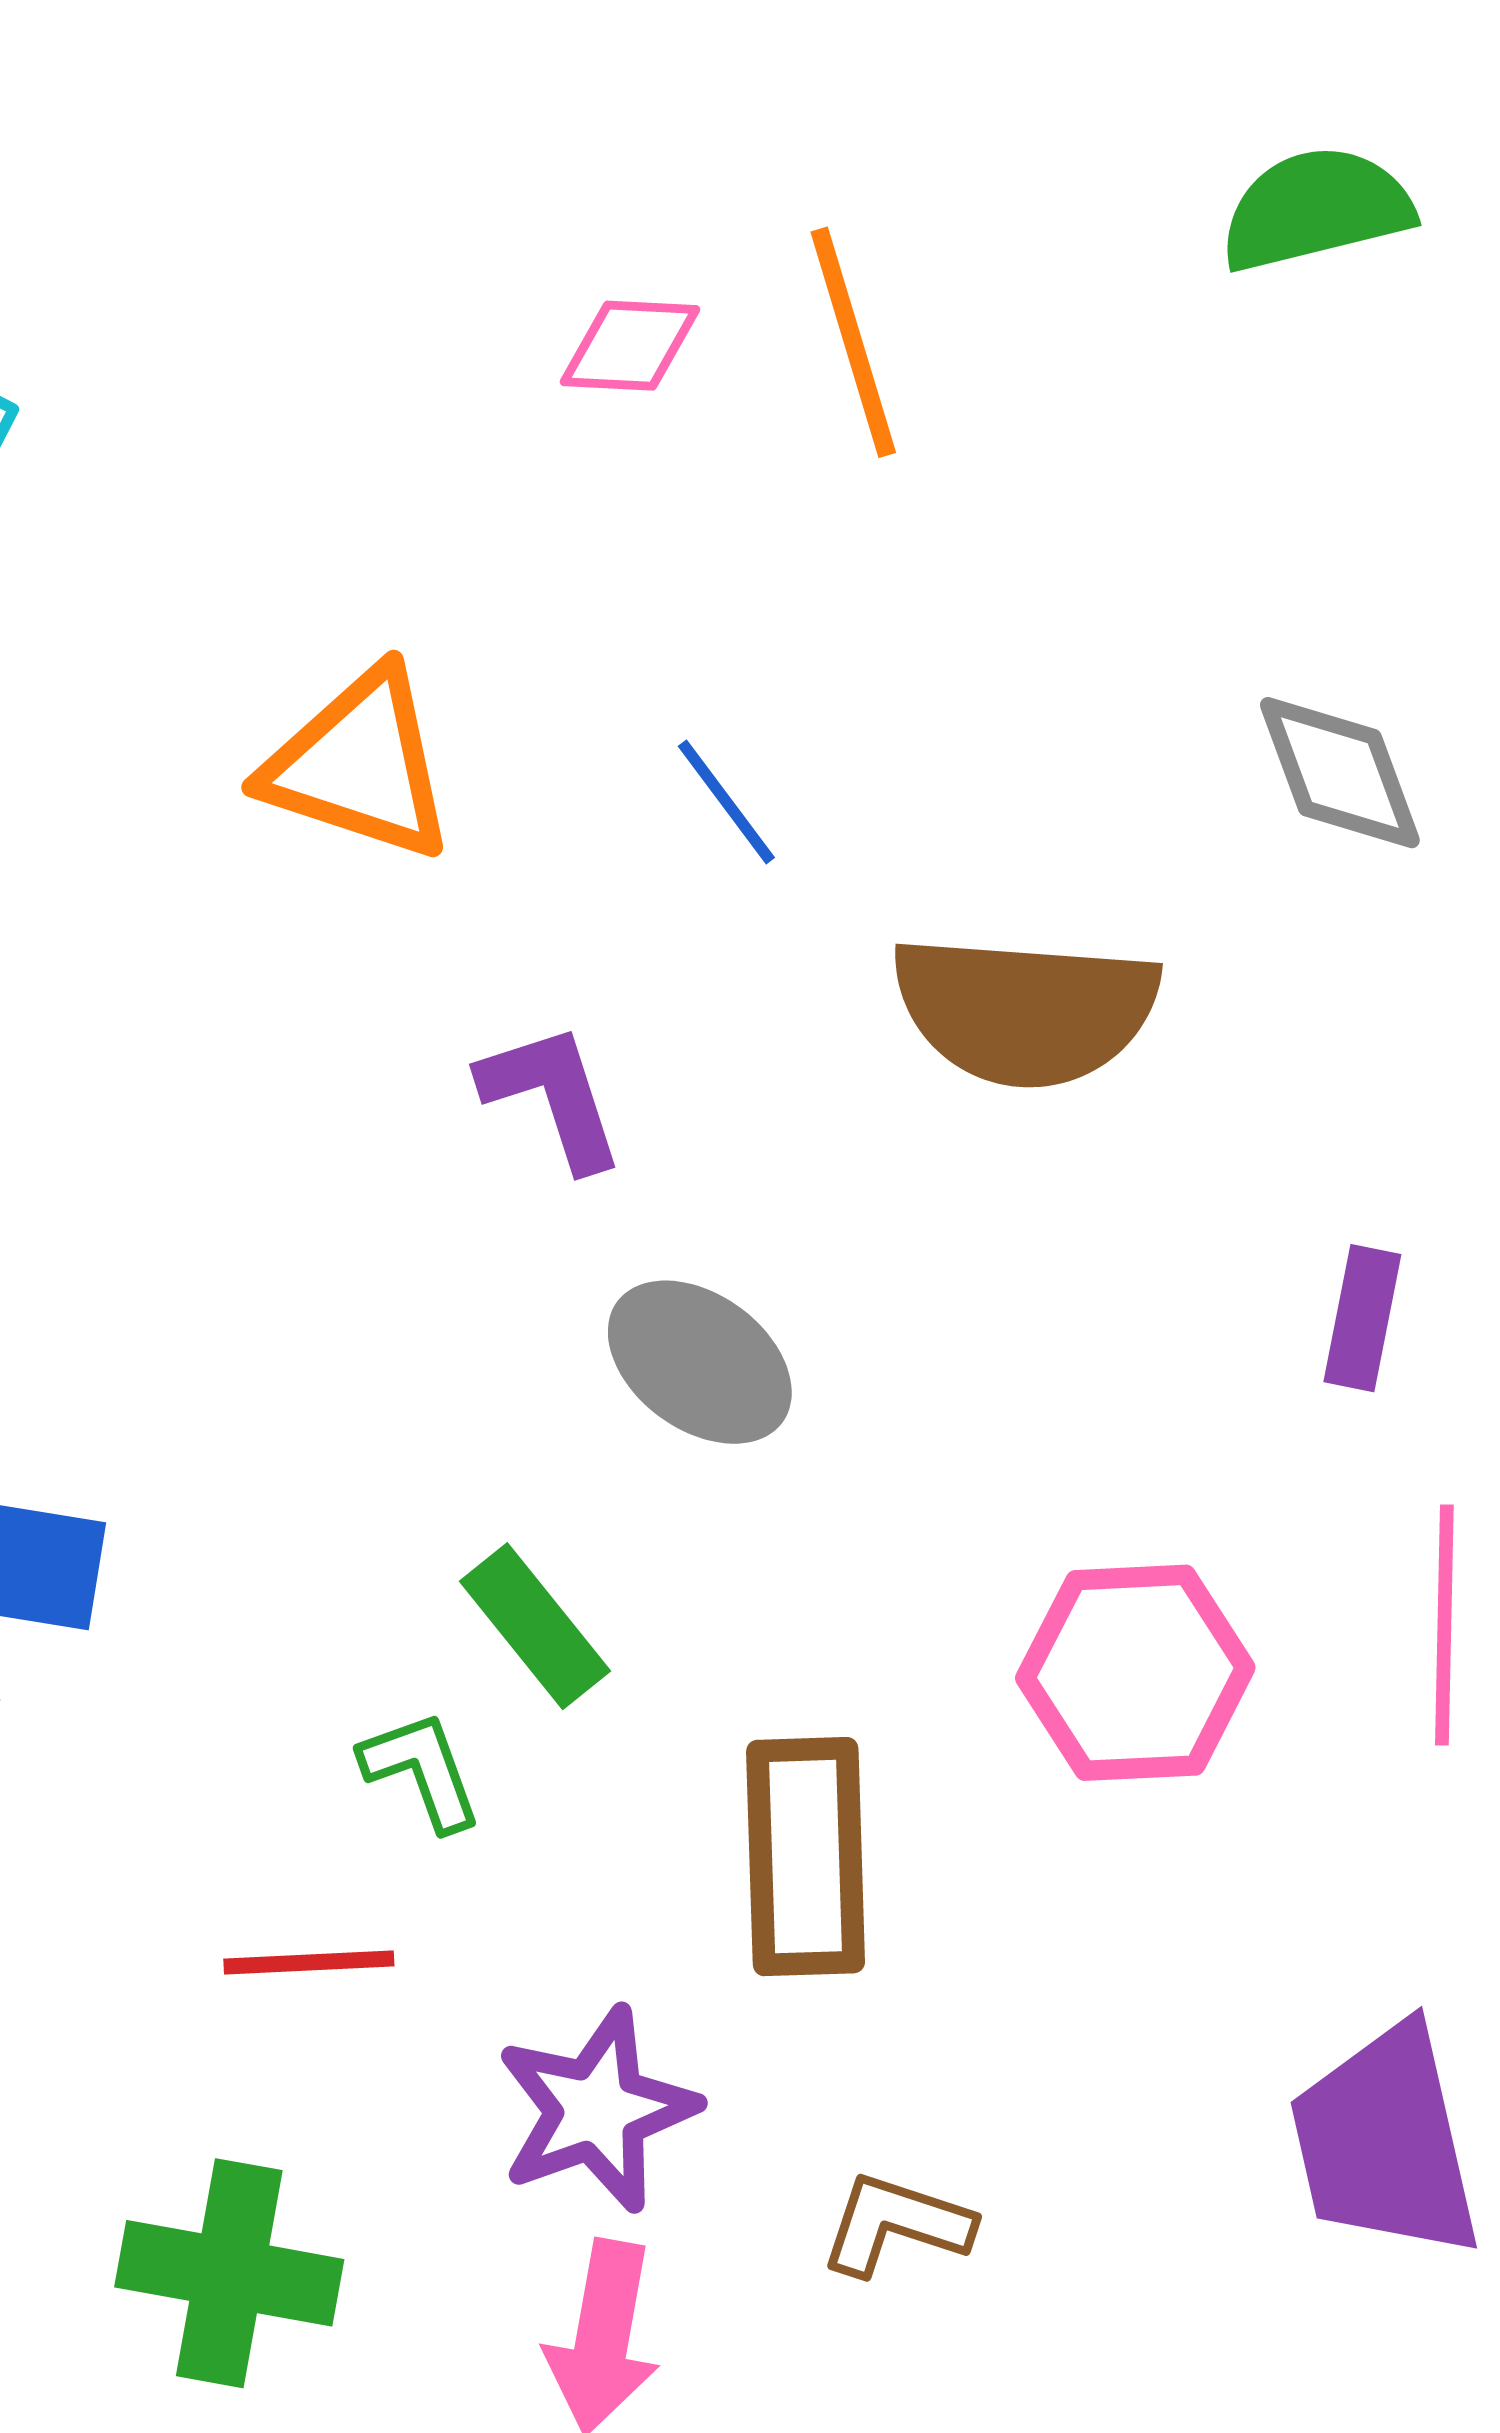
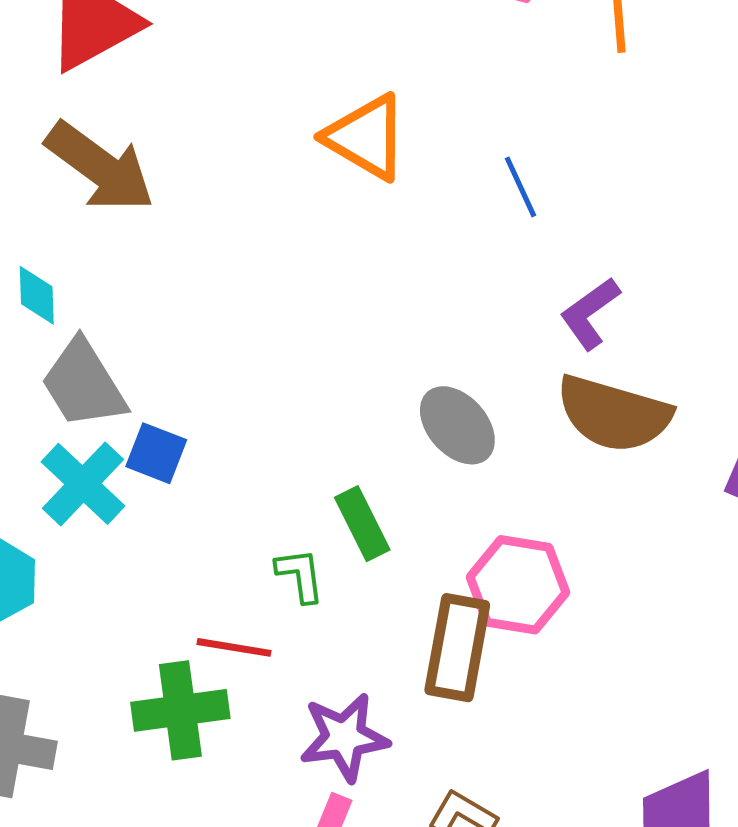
brown semicircle: (1025, 1010) -> (614, 414), moved
purple L-shape: (552, 1096) -> (590, 313), moved, turned -120
pink hexagon: (1135, 1673) -> (518, 585), moved
green cross: (229, 2273) -> (180, 710), moved, turned -30

